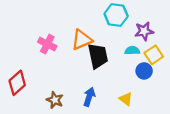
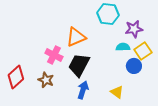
pink cross: (47, 44) -> (54, 55), moved
black trapezoid: (98, 56) -> (79, 65), moved, turned -140
brown star: (55, 100) -> (46, 80), moved

